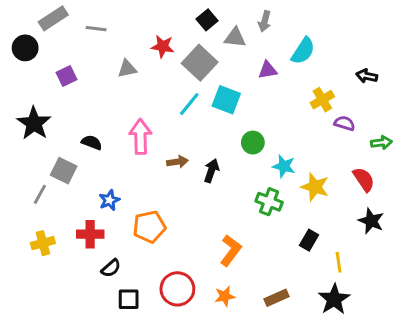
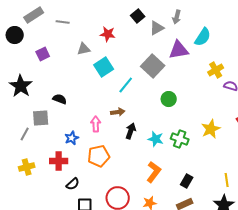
gray triangle: (235, 38) -> (157, 28), turned -35
gray square: (200, 63) -> (153, 66), moved
purple triangle: (268, 70) -> (179, 50), size x1.5
cyan square: (226, 100) -> (104, 67), moved, turned 36
cyan line: (189, 104) -> (126, 85), moved
pink arrow: (140, 137) -> (96, 124), moved, size x0.7
cyan star: (284, 166) -> (156, 139), moved
gray square: (64, 171) -> (41, 118), turned -30
black arrow: (211, 171) -> (131, 131), moved
yellow star: (315, 187) -> (211, 129), turned 30
black rectangle: (309, 240) -> (187, 181), moved

